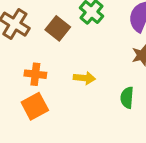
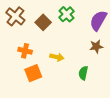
orange square: (35, 106) -> (33, 73), moved

